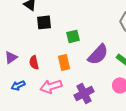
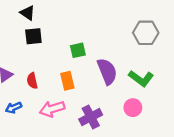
black square: (44, 22) -> (33, 36), moved
purple semicircle: (98, 54) -> (107, 71), turned -65

